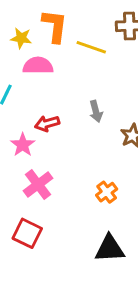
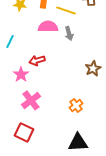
pink semicircle: (38, 66) -> (48, 26), moved
gray arrow: (96, 111) -> (69, 33), moved

